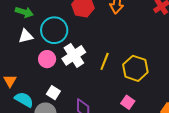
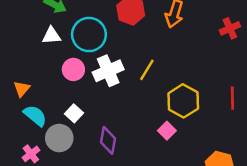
yellow line: (105, 61) -> (147, 70), moved
pink square: (128, 102) -> (167, 131), moved

